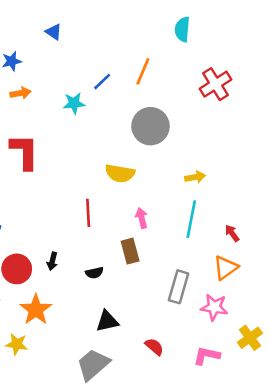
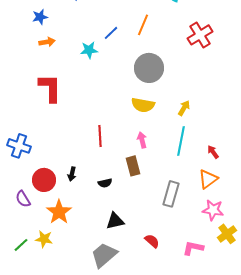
yellow semicircle: (120, 173) -> (143, 105), moved
yellow arrow: (195, 177) -> (184, 108), turned -49
pink star: (214, 307) -> (213, 210), moved

